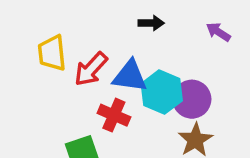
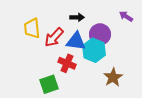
black arrow: (151, 23) -> (77, 17), moved
purple circle: (192, 99) -> (100, 34), moved

